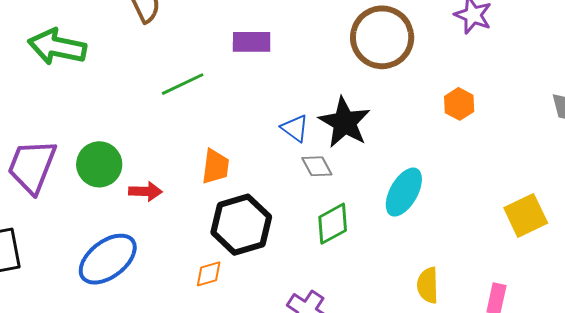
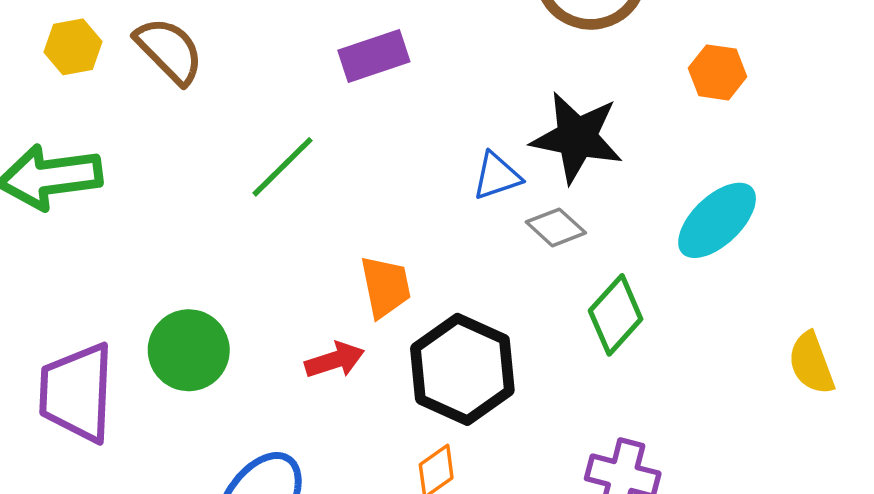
orange hexagon: (459, 104) -> (718, 72), moved
blue triangle: (295, 128) -> (497, 176), turned -36
red arrow: (145, 191) -> (335, 360), moved
cyan ellipse: (404, 192) -> (717, 220), turned 36

